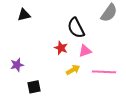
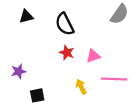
black semicircle: (76, 28) -> (65, 24), moved
yellow arrow: (73, 70) -> (81, 87), moved, turned -88

